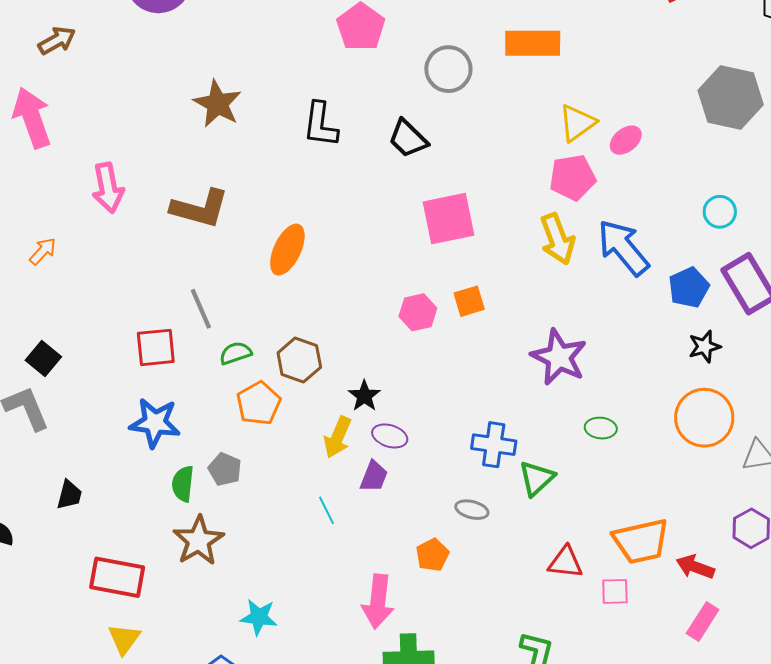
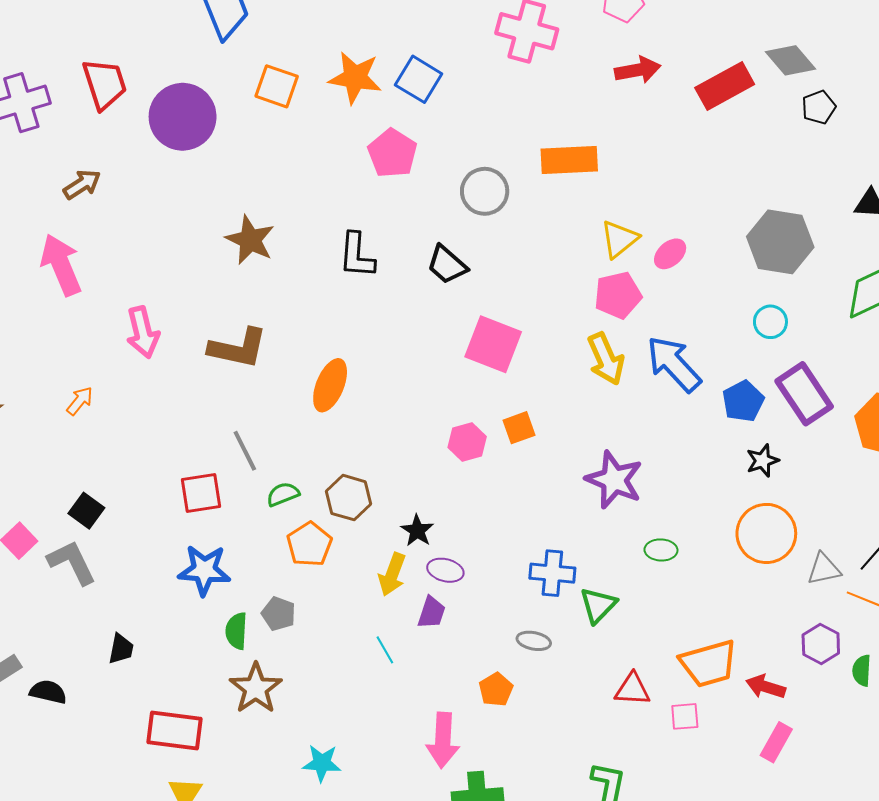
gray hexagon: (731, 98) -> (780, 242), moved
pink square: (448, 219) -> (493, 344), turned 36

